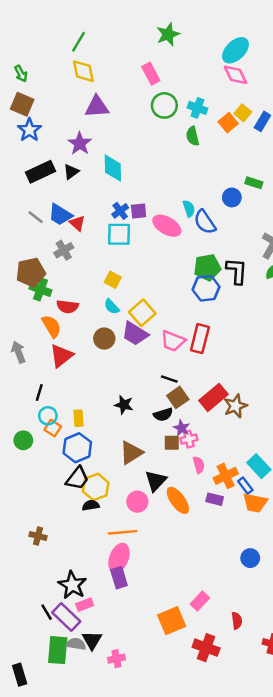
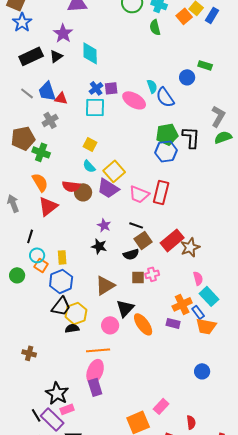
blue trapezoid: (60, 215) -> (47, 91), turned 40
red triangle: (77, 223) -> (61, 98), turned -32
green cross: (40, 289) -> (41, 152), moved
red semicircle: (67, 307) -> (71, 186), moved
purple star: (182, 428) -> (104, 225), moved
pink semicircle: (199, 465) -> (198, 278), moved

